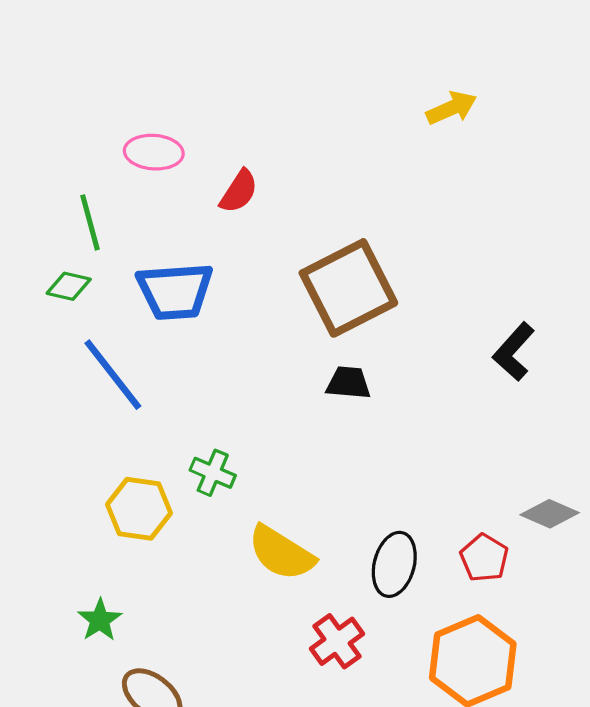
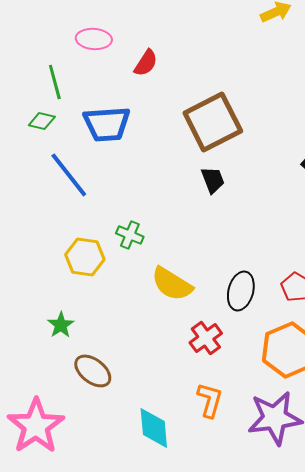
black trapezoid: (348, 383) -> (213, 180), turned 64

